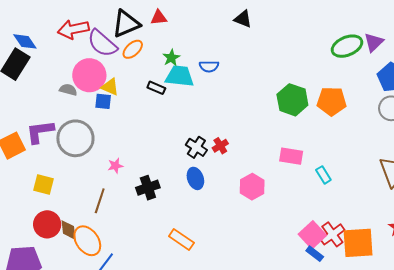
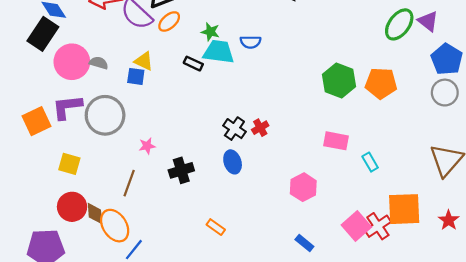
purple triangle: (374, 42) -> (428, 21), turned -40
green ellipse: (347, 46) -> (399, 24), turned -32
green star: (171, 58) -> (210, 32), turned -30
pink circle: (89, 75) -> (72, 62), moved
pink hexagon: (252, 187) -> (303, 187), moved
orange rectangle: (181, 240) -> (216, 227), size x0.7
orange square: (358, 243) -> (404, 209), moved
blue rectangle: (315, 254) -> (304, 243), moved

